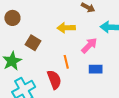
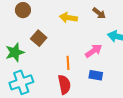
yellow arrow: (66, 28) -> (68, 18), moved
red semicircle: (54, 80) -> (64, 85), moved

